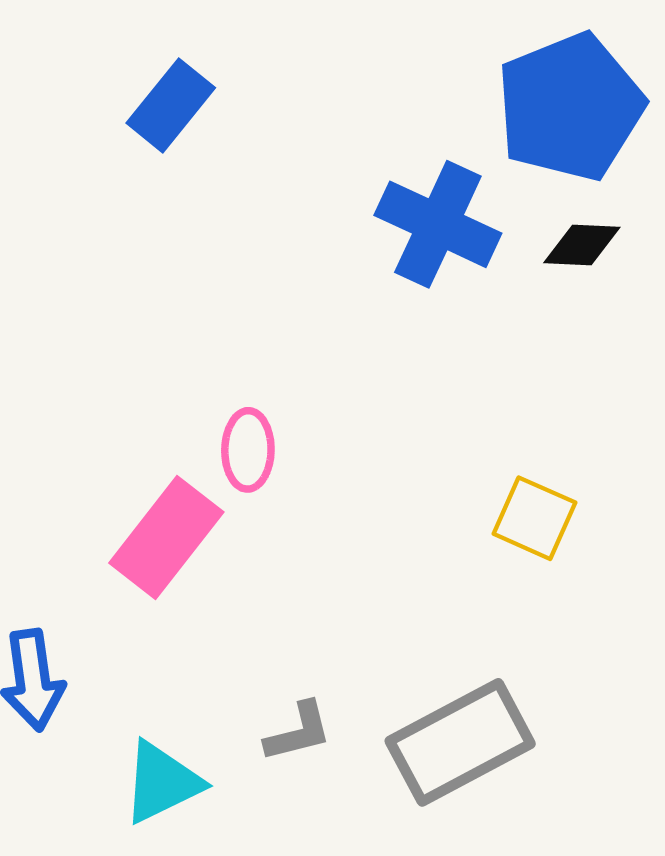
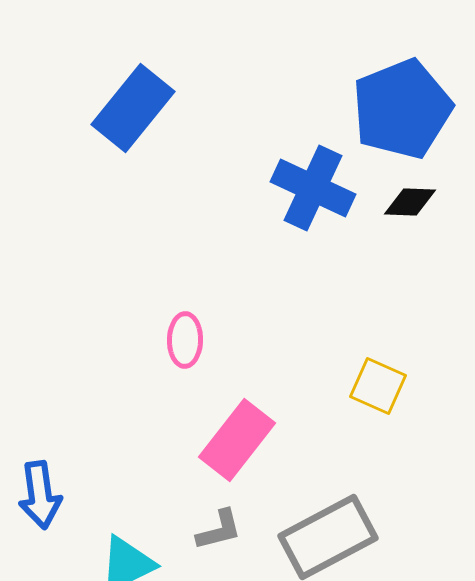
blue rectangle: (171, 105) -> (133, 108), size x1.4
pink rectangle: (166, 537) -> (237, 440), moved

